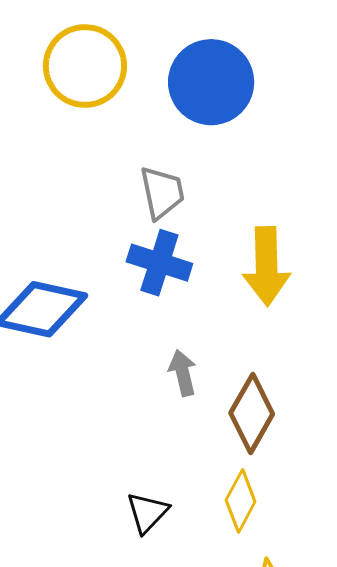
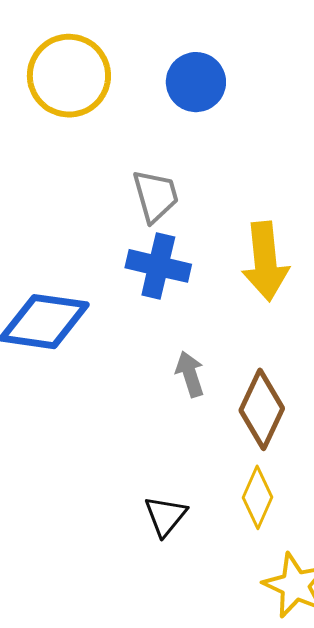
blue circle: (211, 82) -> (196, 82), size x0.7

